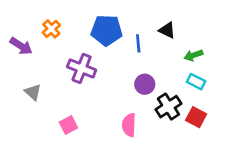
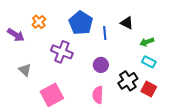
blue pentagon: (107, 30) -> (81, 23), turned 30
purple circle: (145, 84) -> (101, 65), moved
pink square: (68, 125) -> (52, 95), size x1.6

